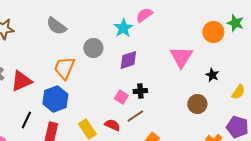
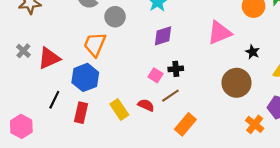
gray circle: (93, 48) -> (115, 17), moved
pink triangle: (181, 57) -> (219, 33), turned 35
brown circle: (197, 104) -> (236, 83), size x1.4

